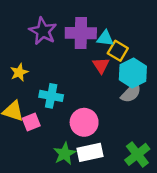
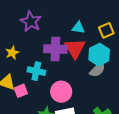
purple cross: (81, 33) -> (55, 49), moved
yellow square: (118, 51) -> (106, 30), moved, turned 35
red triangle: (101, 65) -> (75, 48), size x1.6

